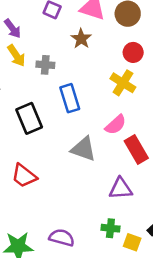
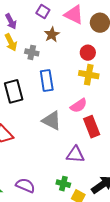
brown star: (81, 39) -> (52, 35), moved
red circle: (133, 52) -> (88, 53), moved
yellow cross: (123, 83) -> (89, 75), turned -30

